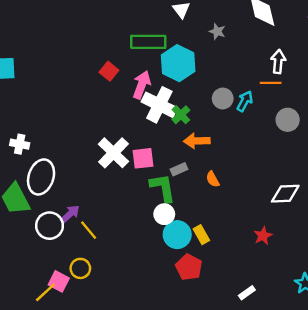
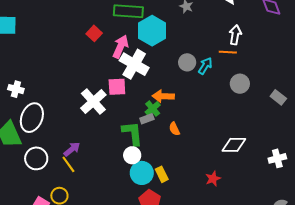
green cross: (181, 115) -> (153, 109), moved
pink square: (143, 158) -> (117, 87), moved
purple arrow: (70, 214) -> (72, 149), moved

